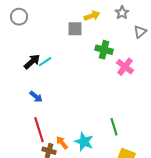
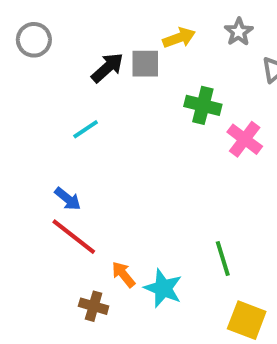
black arrow: (32, 62) -> (107, 68), moved
red line: (39, 130) -> (74, 237), moved, turned -35
orange arrow: (62, 143) -> (123, 274), moved

